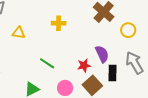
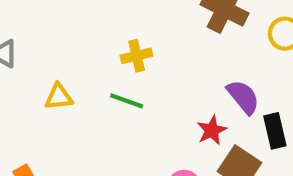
green line: (47, 63) -> (127, 101), moved

